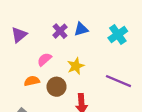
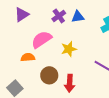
pink semicircle: (44, 59) -> (42, 39), size x1.5
brown circle: (57, 87) -> (49, 75), moved

